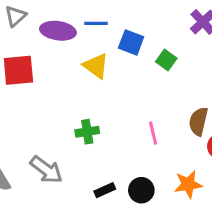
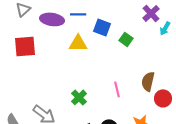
yellow triangle: (96, 66) -> (78, 43), turned -36
green cross: (87, 132) -> (79, 97), moved, turned -35

